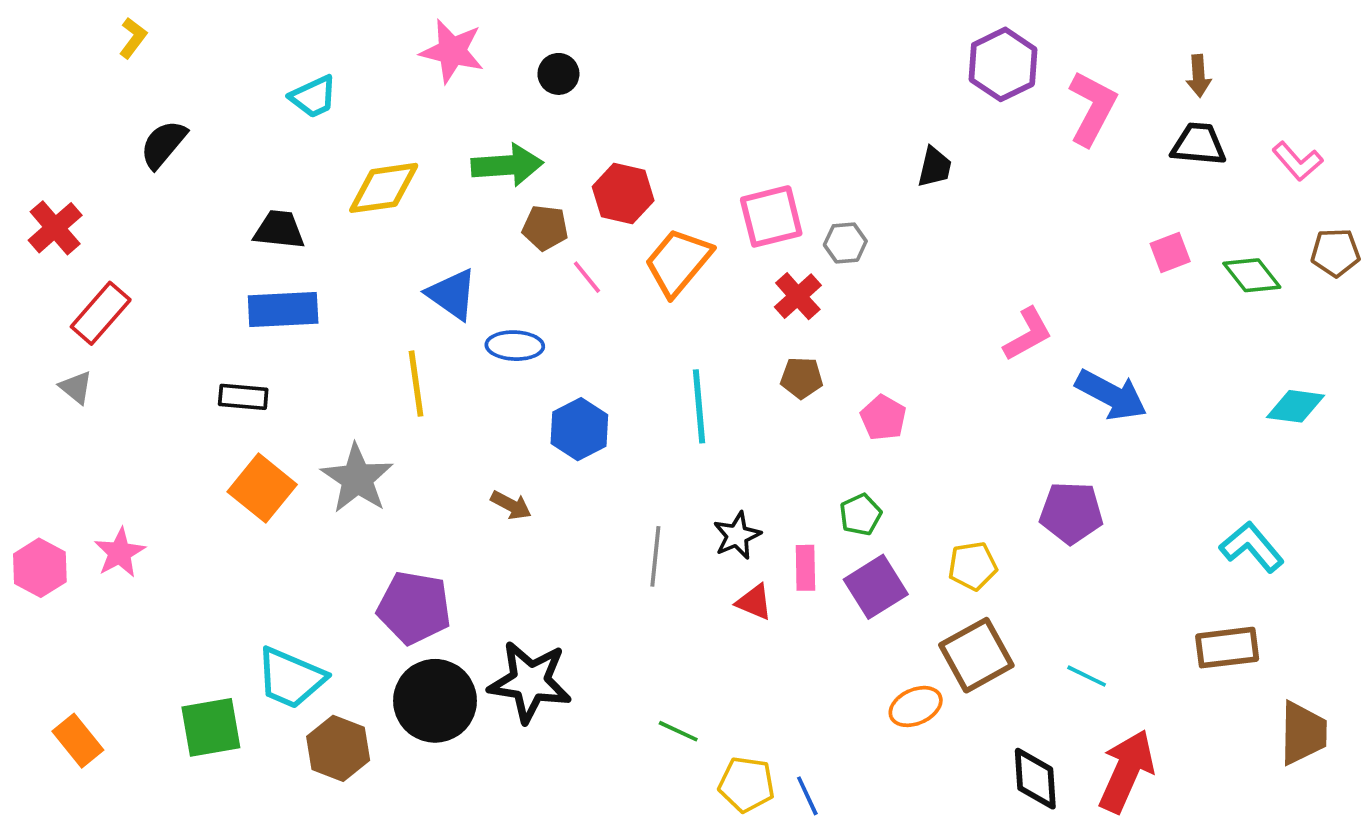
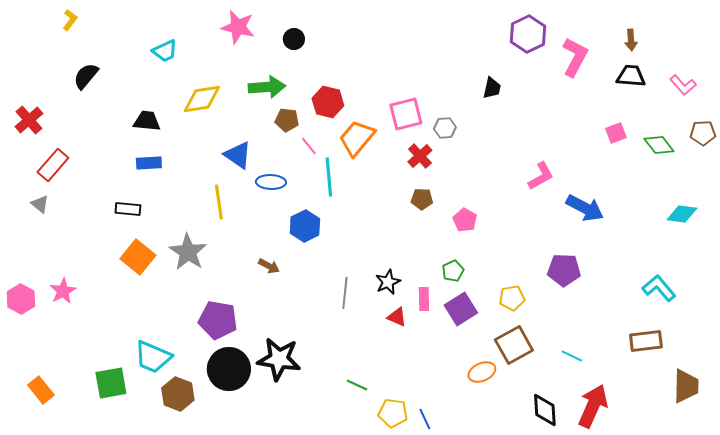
blue rectangle: (283, 309) -> (149, 163), size x0.7
cyan line: (699, 406) -> (329, 177), moved

